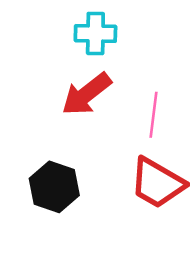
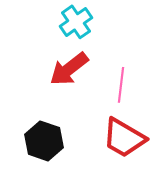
cyan cross: (95, 34) -> (76, 22), turned -36

